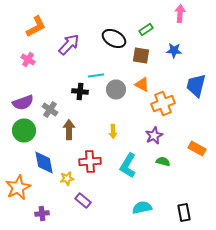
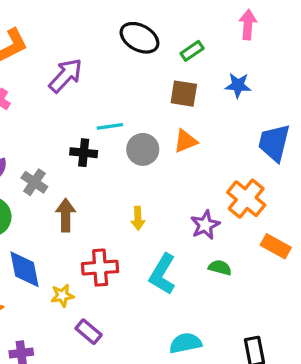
black ellipse: (114, 38) -> (139, 38), moved
orange triangle: (142, 84) -> (185, 141), turned -49
orange cross: (163, 104) -> (246, 199), moved, turned -30

